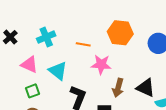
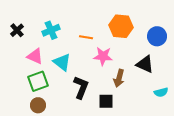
black triangle: (146, 88) -> (145, 64), moved
green square: (32, 91) -> (38, 81), size x1.5

